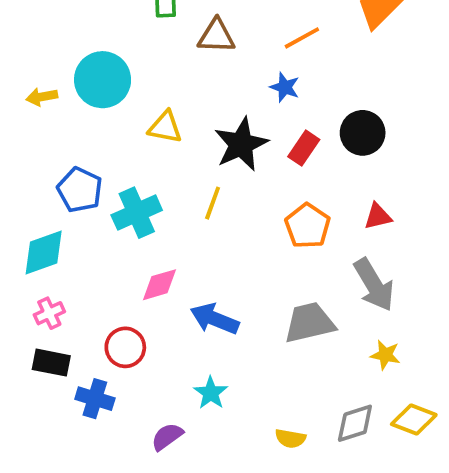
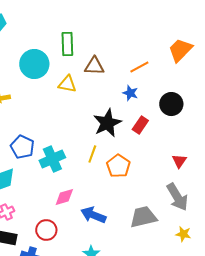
cyan circle: (103, 80) -> (34, 64), moved
yellow triangle: (165, 127) -> (67, 84), moved
black circle: (363, 133) -> (171, 104), moved
red triangle: (378, 216) -> (179, 161), turned -42
orange pentagon: (308, 226) -> (118, 166), moved

